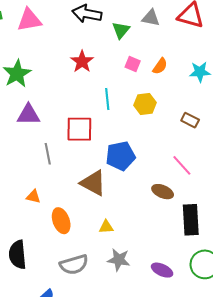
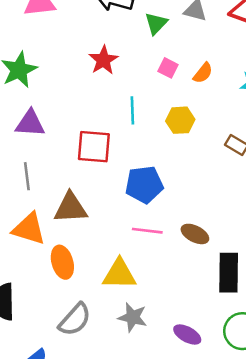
gray line: (48, 154) -> (27, 176), moved
pink line: (182, 165) -> (147, 231), moved, turned -45
brown triangle: (93, 183) -> (71, 208), moved, turned -36
orange triangle: (33, 197) -> (29, 229), size x1.8
yellow triangle: (106, 227) -> (119, 274), size x1.8
gray semicircle: (74, 265) -> (75, 320), turned -36

